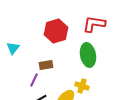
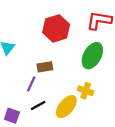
green ellipse: (88, 55) -> (92, 56), turned 40

